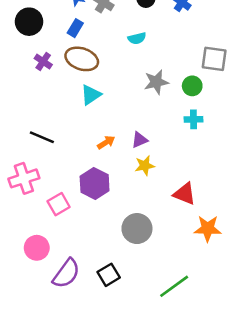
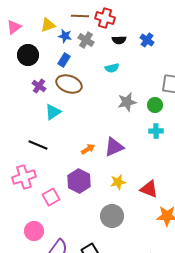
cyan triangle: (91, 95) -> (53, 112), moved
purple triangle: (140, 140) -> (114, 147), size x1.5
yellow star: (145, 166) -> (118, 182), moved

